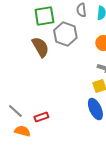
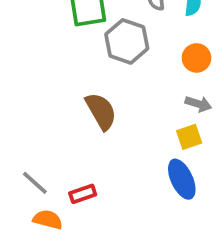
brown semicircle: (40, 47) -> (101, 111), moved

